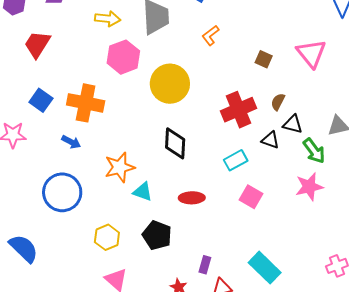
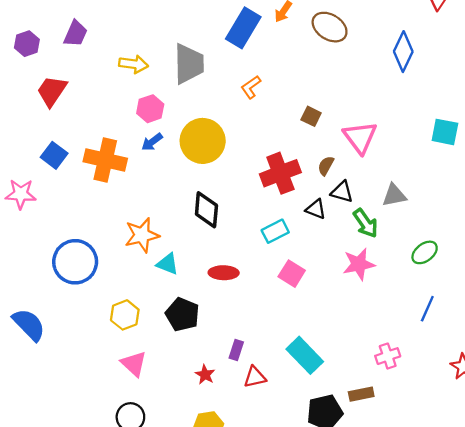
pink triangle: (311, 53) -> (360, 137), moved
pink hexagon: (123, 57) -> (150, 109), size x0.7
blue arrow: (71, 142) -> (152, 142), moved, turned 114

